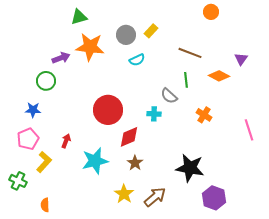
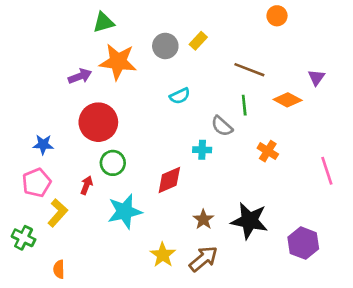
cyan semicircle: (137, 60) -> (180, 96), moved
green circle: (46, 81) -> (113, 163), moved
red circle: (108, 110) -> (98, 122), moved
brown star: (135, 163) -> (203, 219), moved
purple hexagon: (214, 198) -> (303, 243), moved

